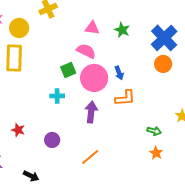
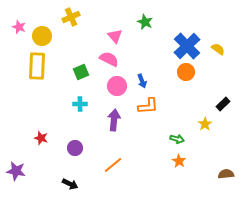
pink triangle: (92, 28) -> (115, 36), turned 42
green star: (122, 30) -> (145, 22), moved
green square: (68, 70) -> (81, 72), moved
pink circle: (94, 78) -> (117, 86), size x0.7
black arrow: (31, 176) -> (70, 184), moved

